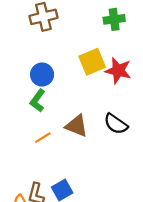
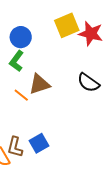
brown triangle: (77, 126) -> (39, 84), moved, turned -40
orange line: (43, 138) -> (21, 95), turned 70

